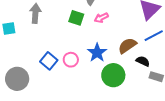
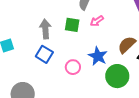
gray arrow: (35, 13) -> (45, 29), moved
blue square: (49, 61) -> (44, 54), moved

